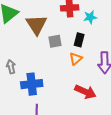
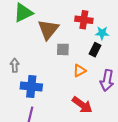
black rectangle: (79, 40) -> (95, 50), moved

